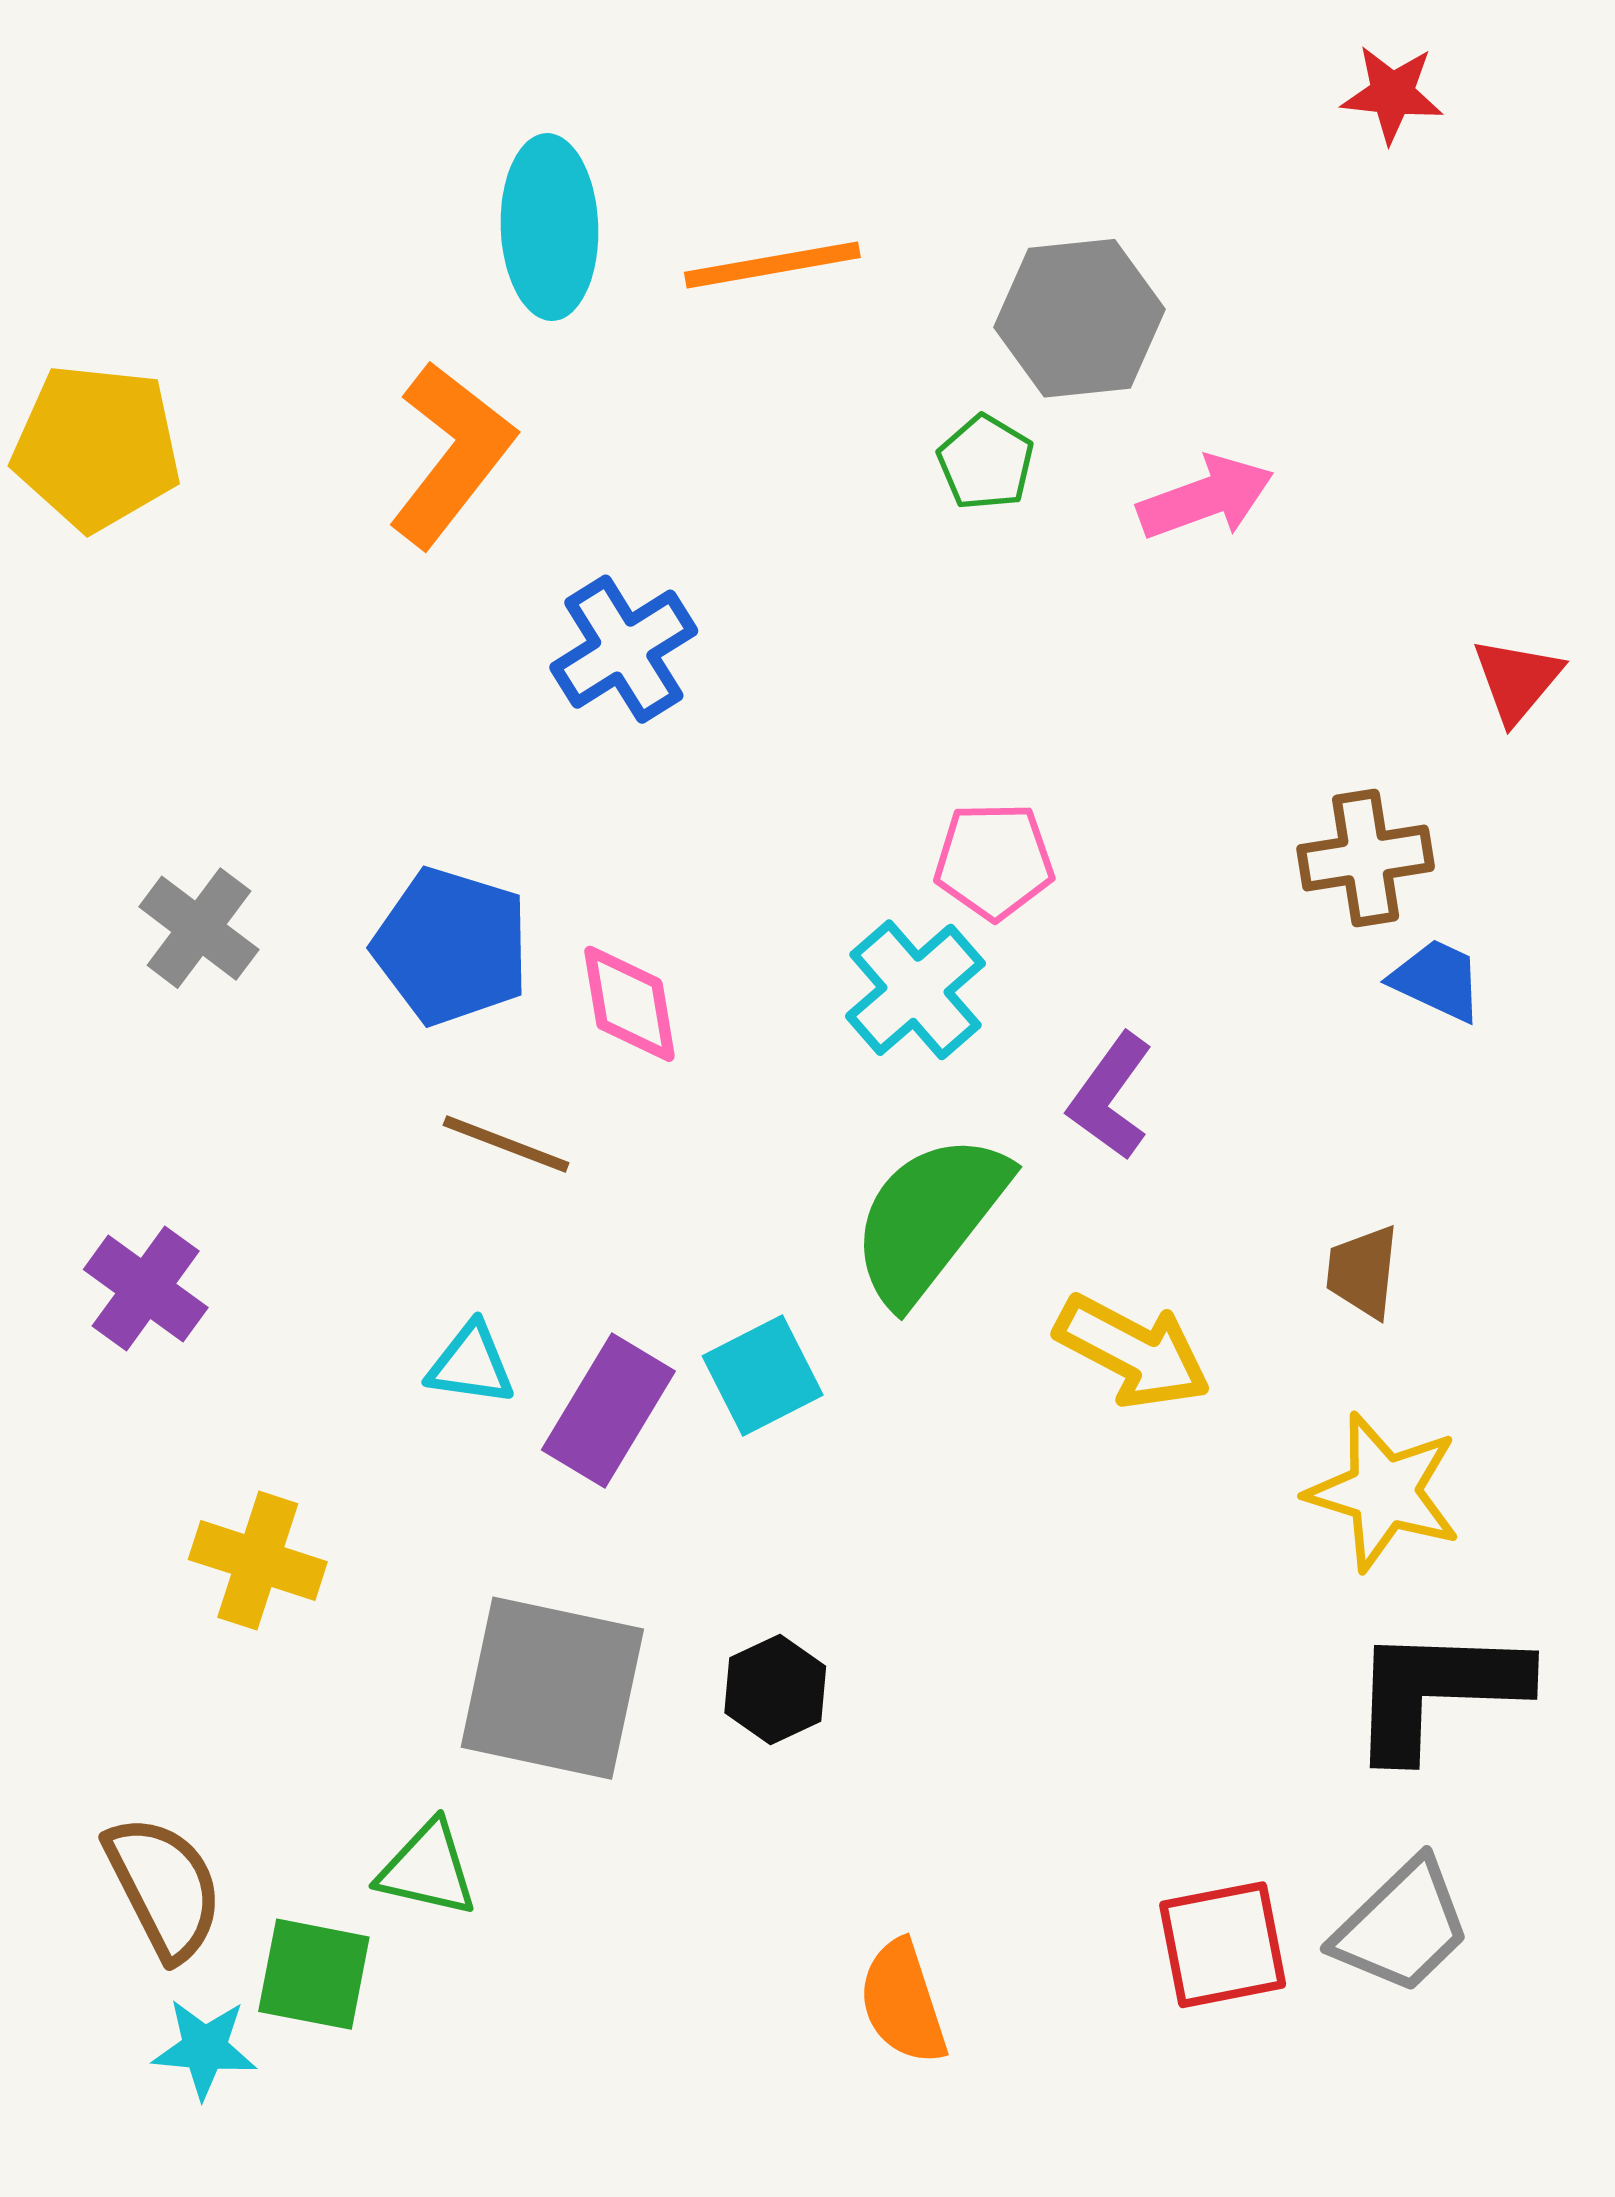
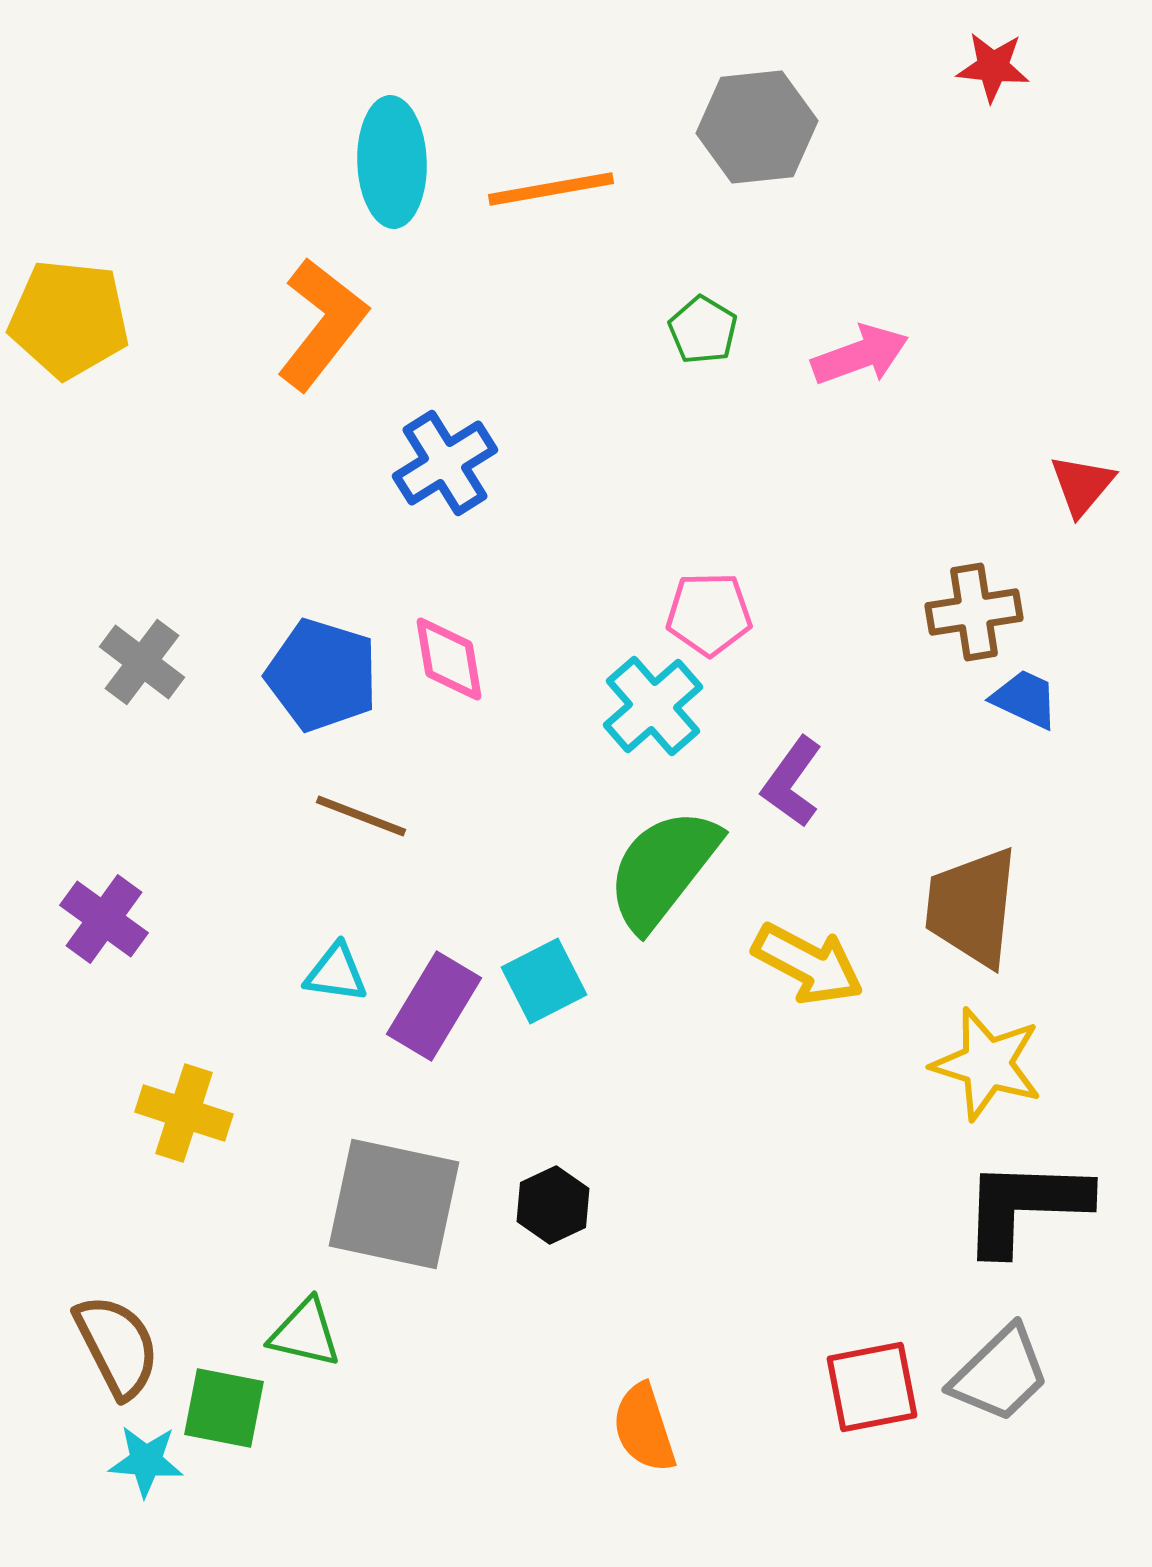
gray hexagon: (1080, 318) -> (757, 127), moved
pink diamond: (629, 1004) -> (449, 659), moved
brown trapezoid: (1363, 1272) -> (972, 907), size x1.8

